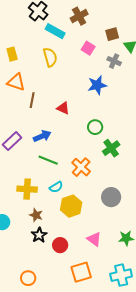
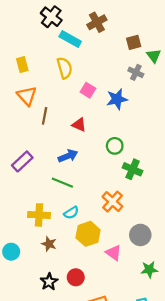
pink square: (88, 48) -> (88, 90), moved
orange triangle: (16, 82) -> (27, 96), turned 30
blue arrow: (42, 136) -> (68, 156), moved
green cross: (111, 148) -> (133, 169), turned -30
orange cross: (81, 167) -> (112, 202), moved
gray circle: (111, 197) -> (140, 235), moved
black star: (39, 235) -> (49, 282), moved
pink triangle: (94, 239) -> (114, 253), moved

